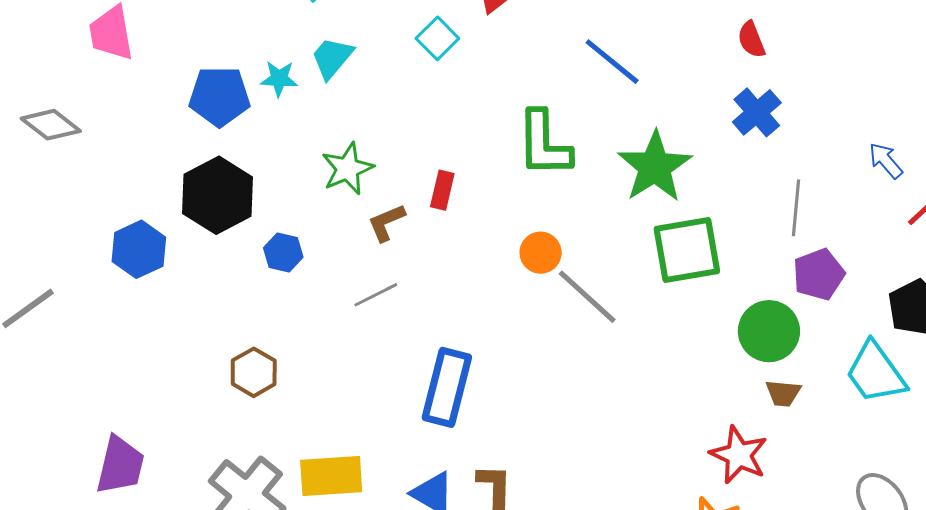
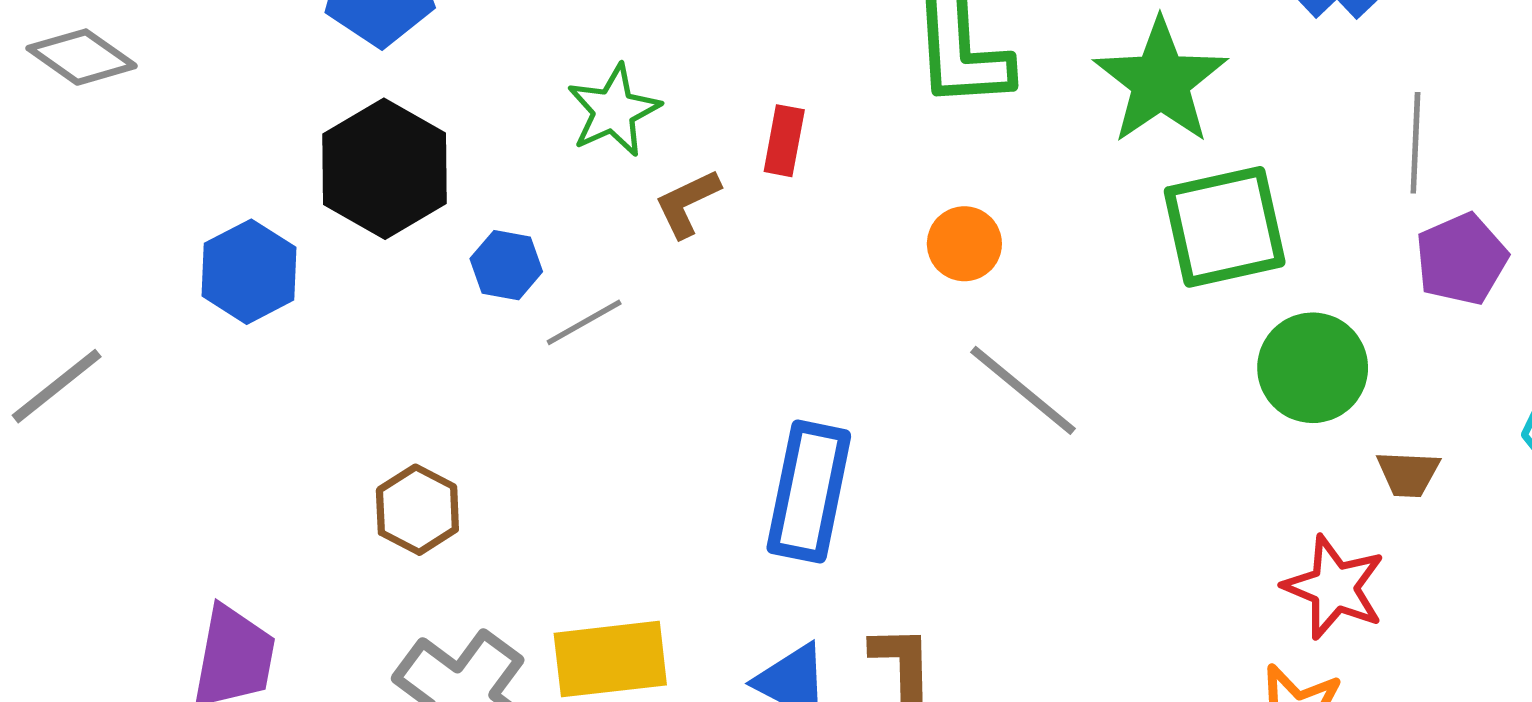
gray line: (376, 295) -> (584, 322), moved
gray line: (587, 297) -> (1023, 390), moved
green circle: (769, 331) -> (1313, 368), moved
brown hexagon: (254, 372) -> (417, 510), moved

